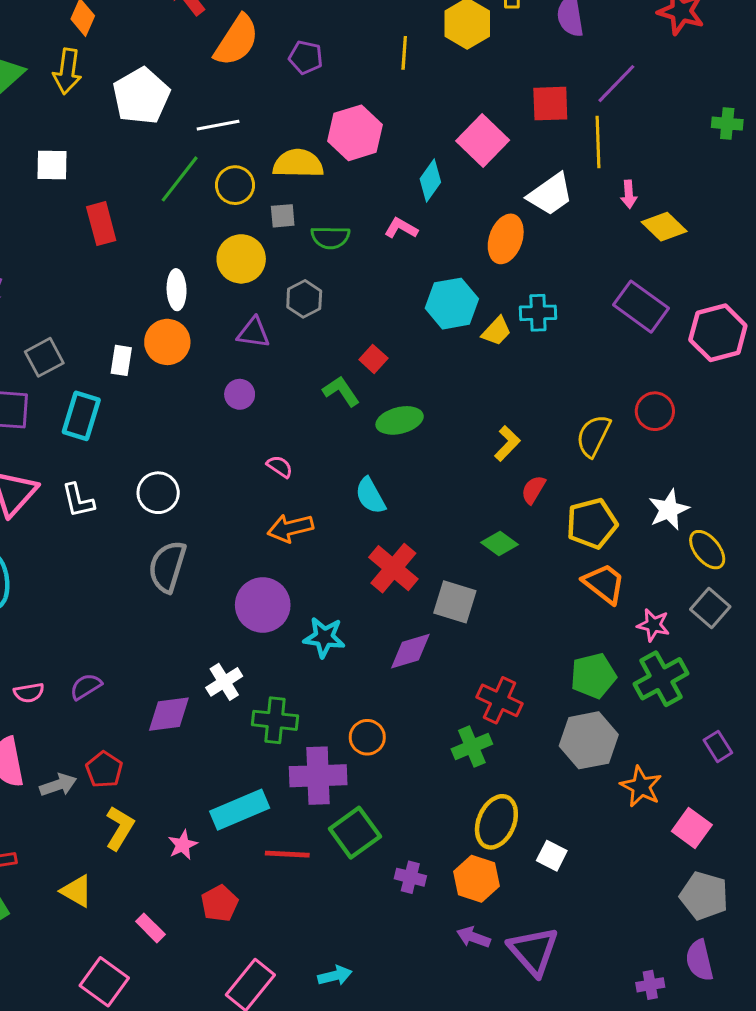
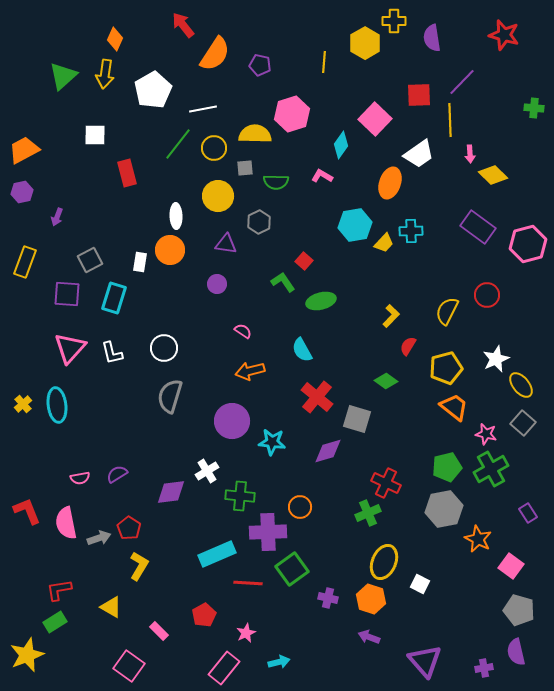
pink star: (183, 845) -> (246, 633), moved
purple triangle: (533, 951) -> (425, 661), moved

